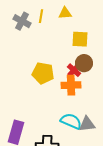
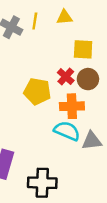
red cross: (74, 70) -> (66, 77), moved
cyan semicircle: (71, 121) -> (67, 131), moved
gray triangle: (87, 124) -> (92, 141), moved

